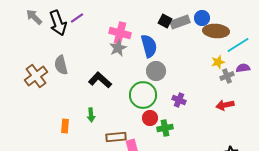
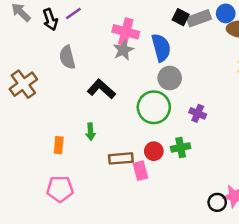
black arrow: (58, 23) -> (50, 20), size x0.7
gray semicircle: (61, 65) -> (67, 57), moved
red circle: (150, 118) -> (154, 151), moved

